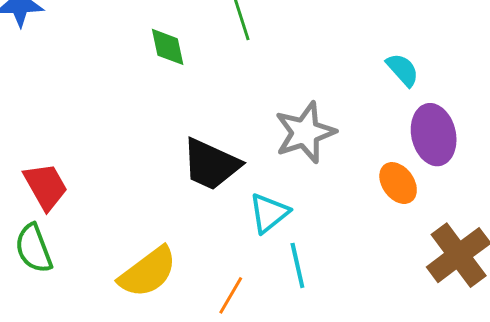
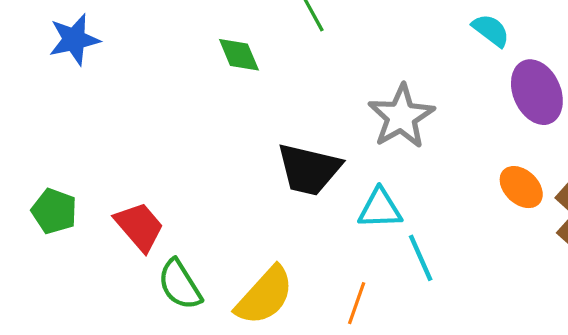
orange ellipse: (398, 183) -> (521, 187), moved
cyan triangle: (269, 213) -> (380, 209), turned 48
green semicircle: (34, 248) -> (180, 285), moved

